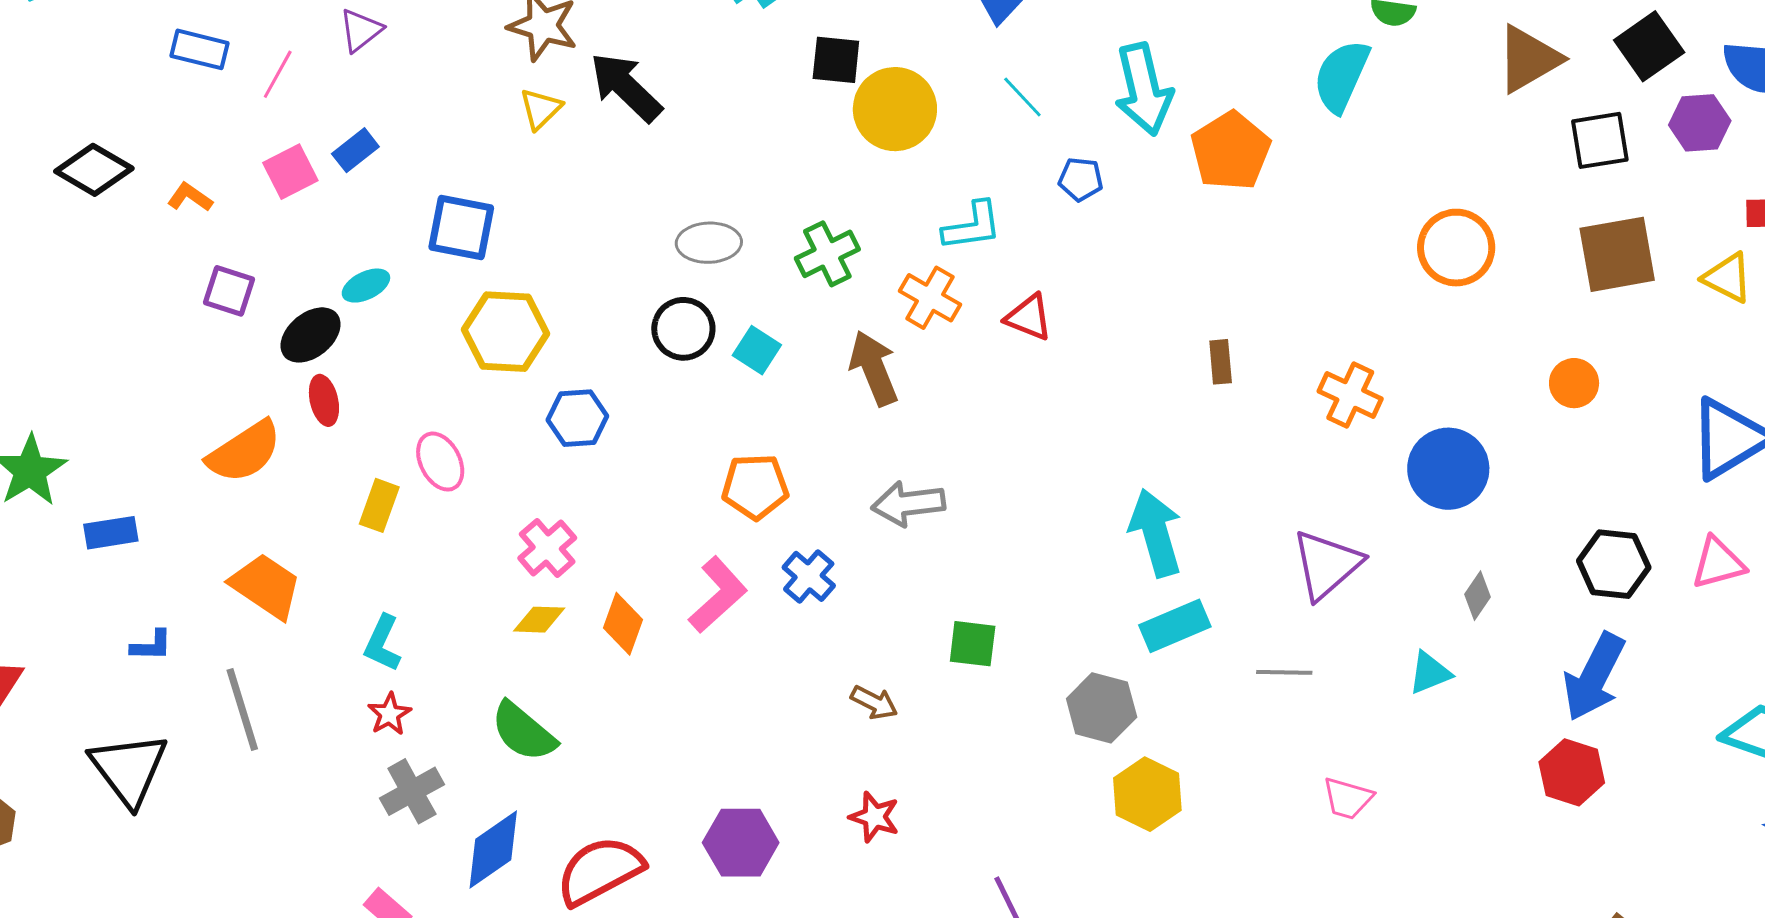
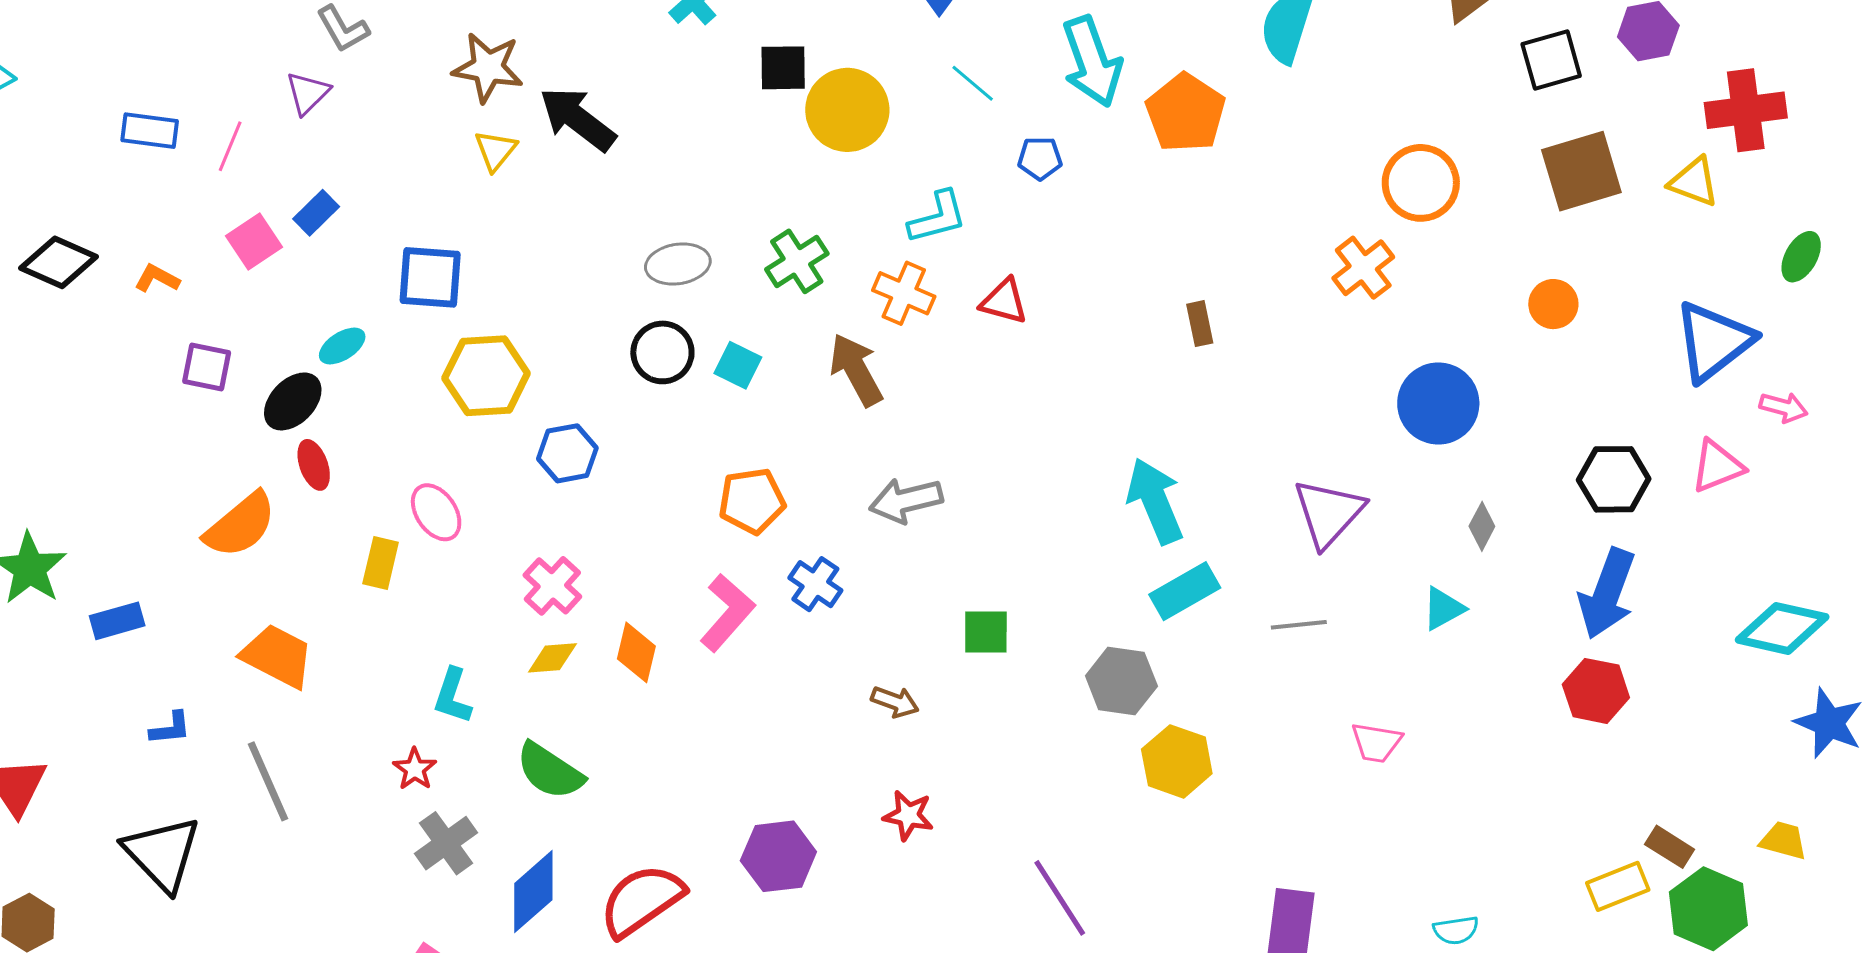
orange cross: (1350, 395) -> (1363, 268), moved, turned 34
cyan L-shape: (382, 643) -> (453, 696), moved

